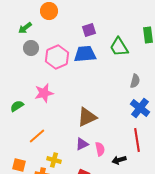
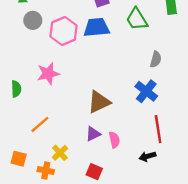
green semicircle: (17, 106) -> (16, 89), turned 120
blue cross: (140, 108) -> (146, 91), moved
yellow cross: (54, 160) -> (60, 153), turned 32
black arrow: (119, 160) -> (147, 156), moved

